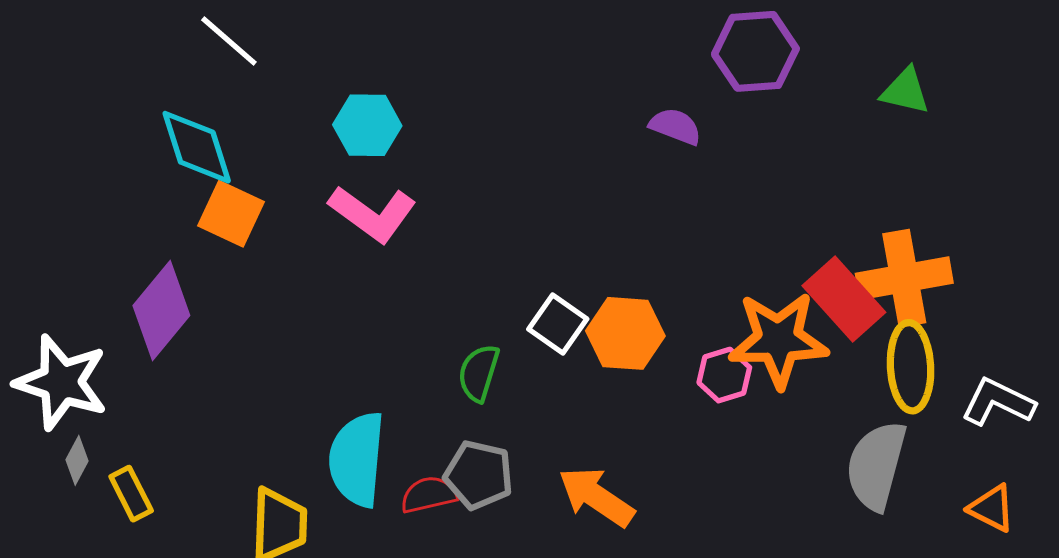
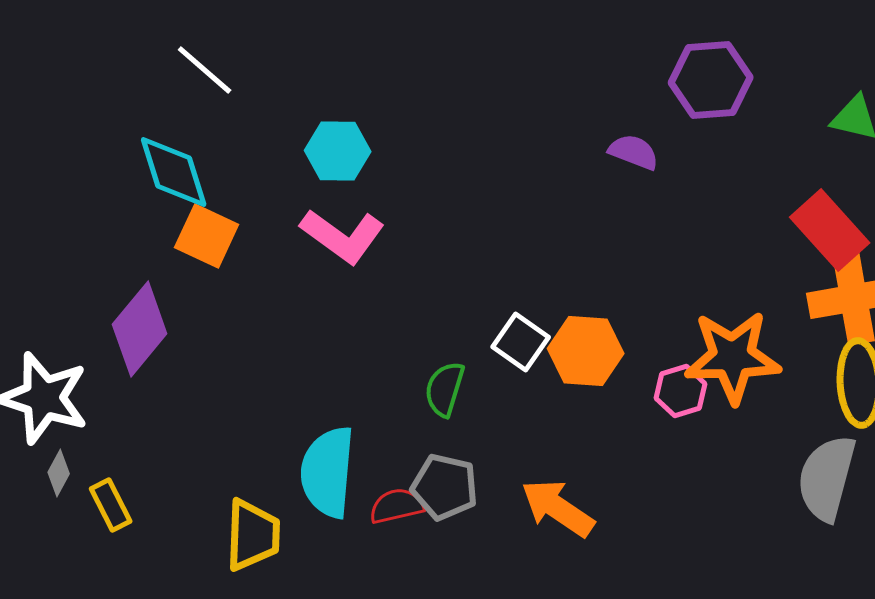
red rectangle: (844, 299) -> (830, 230), moved

